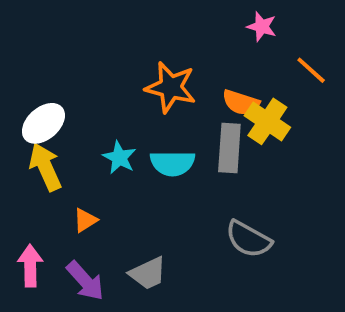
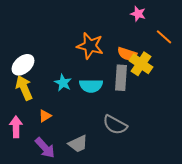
gray semicircle: (248, 239) -> (115, 125), moved
pink arrow: (30, 266) -> (16, 127), moved

